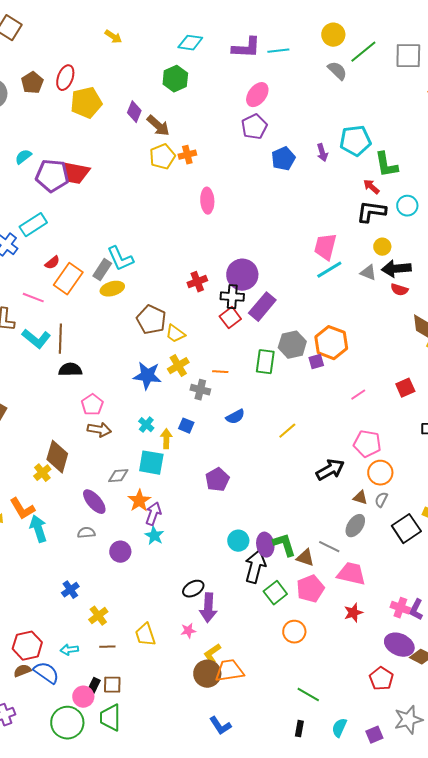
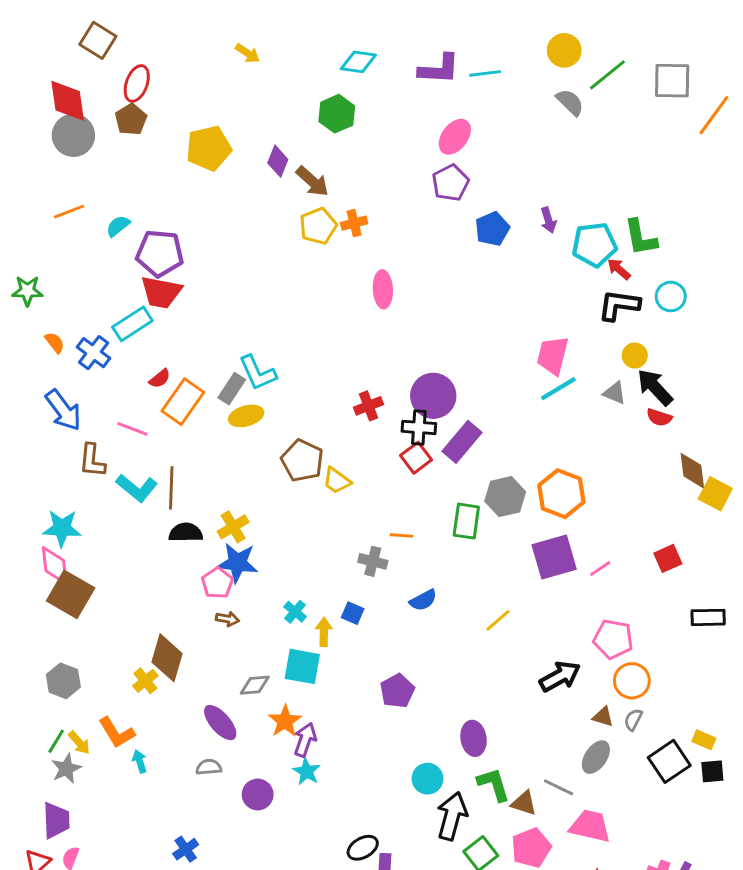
red ellipse: (65, 78) -> (137, 83), moved
cyan pentagon: (355, 141) -> (594, 245), moved
red trapezoid: (75, 173) -> (161, 292), moved
black arrow: (396, 269) -> (655, 387), turned 52
purple square: (316, 362) -> (554, 557), moved, size x2.0
yellow cross: (178, 366) -> (233, 527), moved
blue star: (147, 376) -> (237, 563), moved
brown arrow: (99, 430) -> (227, 619), size x0.7
cyan arrow: (38, 529) -> (140, 761), size x0.6
purple ellipse: (265, 545) -> (474, 738), moved

